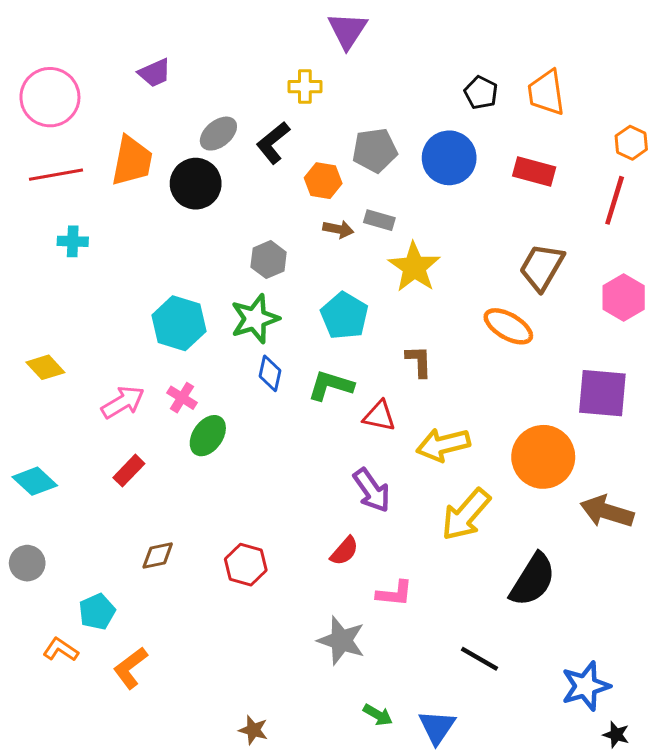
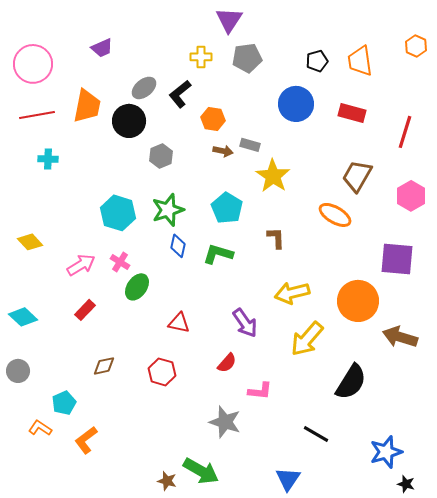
black pentagon: (481, 93) -> (317, 61), turned 30
orange hexagon: (631, 143) -> (416, 46), moved
gray pentagon: (375, 150) -> (247, 58), moved
gray hexagon: (269, 260) -> (161, 156), moved
red triangle: (379, 416) -> (179, 323), moved
green arrow: (378, 715) -> (201, 471), moved, size x1.8

